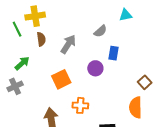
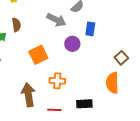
brown semicircle: (41, 39) -> (16, 25), moved
gray arrow: (68, 44) -> (56, 20), moved, turned 84

